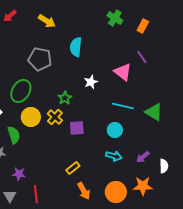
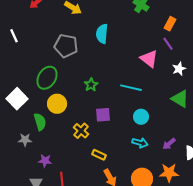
orange rectangle: (143, 26) -> (170, 24), moved
white star: (91, 82) -> (179, 69), moved
cyan line: (123, 106) -> (131, 88), moved
yellow cross: (55, 117) -> (81, 131), moved
yellow rectangle: (73, 168) -> (99, 155), turned 64

